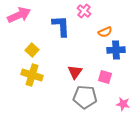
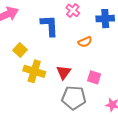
orange semicircle: (105, 32) -> (85, 42), moved
blue cross: (116, 50) -> (105, 19), moved
yellow cross: (32, 75) -> (34, 71), moved

